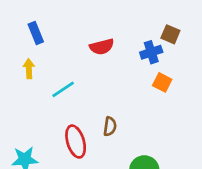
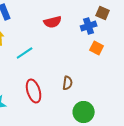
brown semicircle: (110, 126) -> (68, 83), moved

